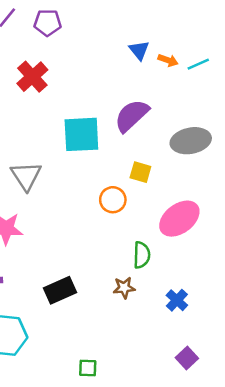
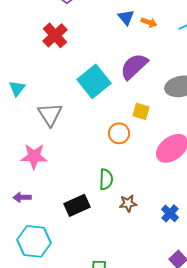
blue triangle: (139, 50) -> (126, 17), moved
orange arrow: (168, 60) -> (149, 22), moved
cyan square: (81, 134) -> (94, 81), turned -36
green semicircle: (142, 255) -> (106, 179), moved

